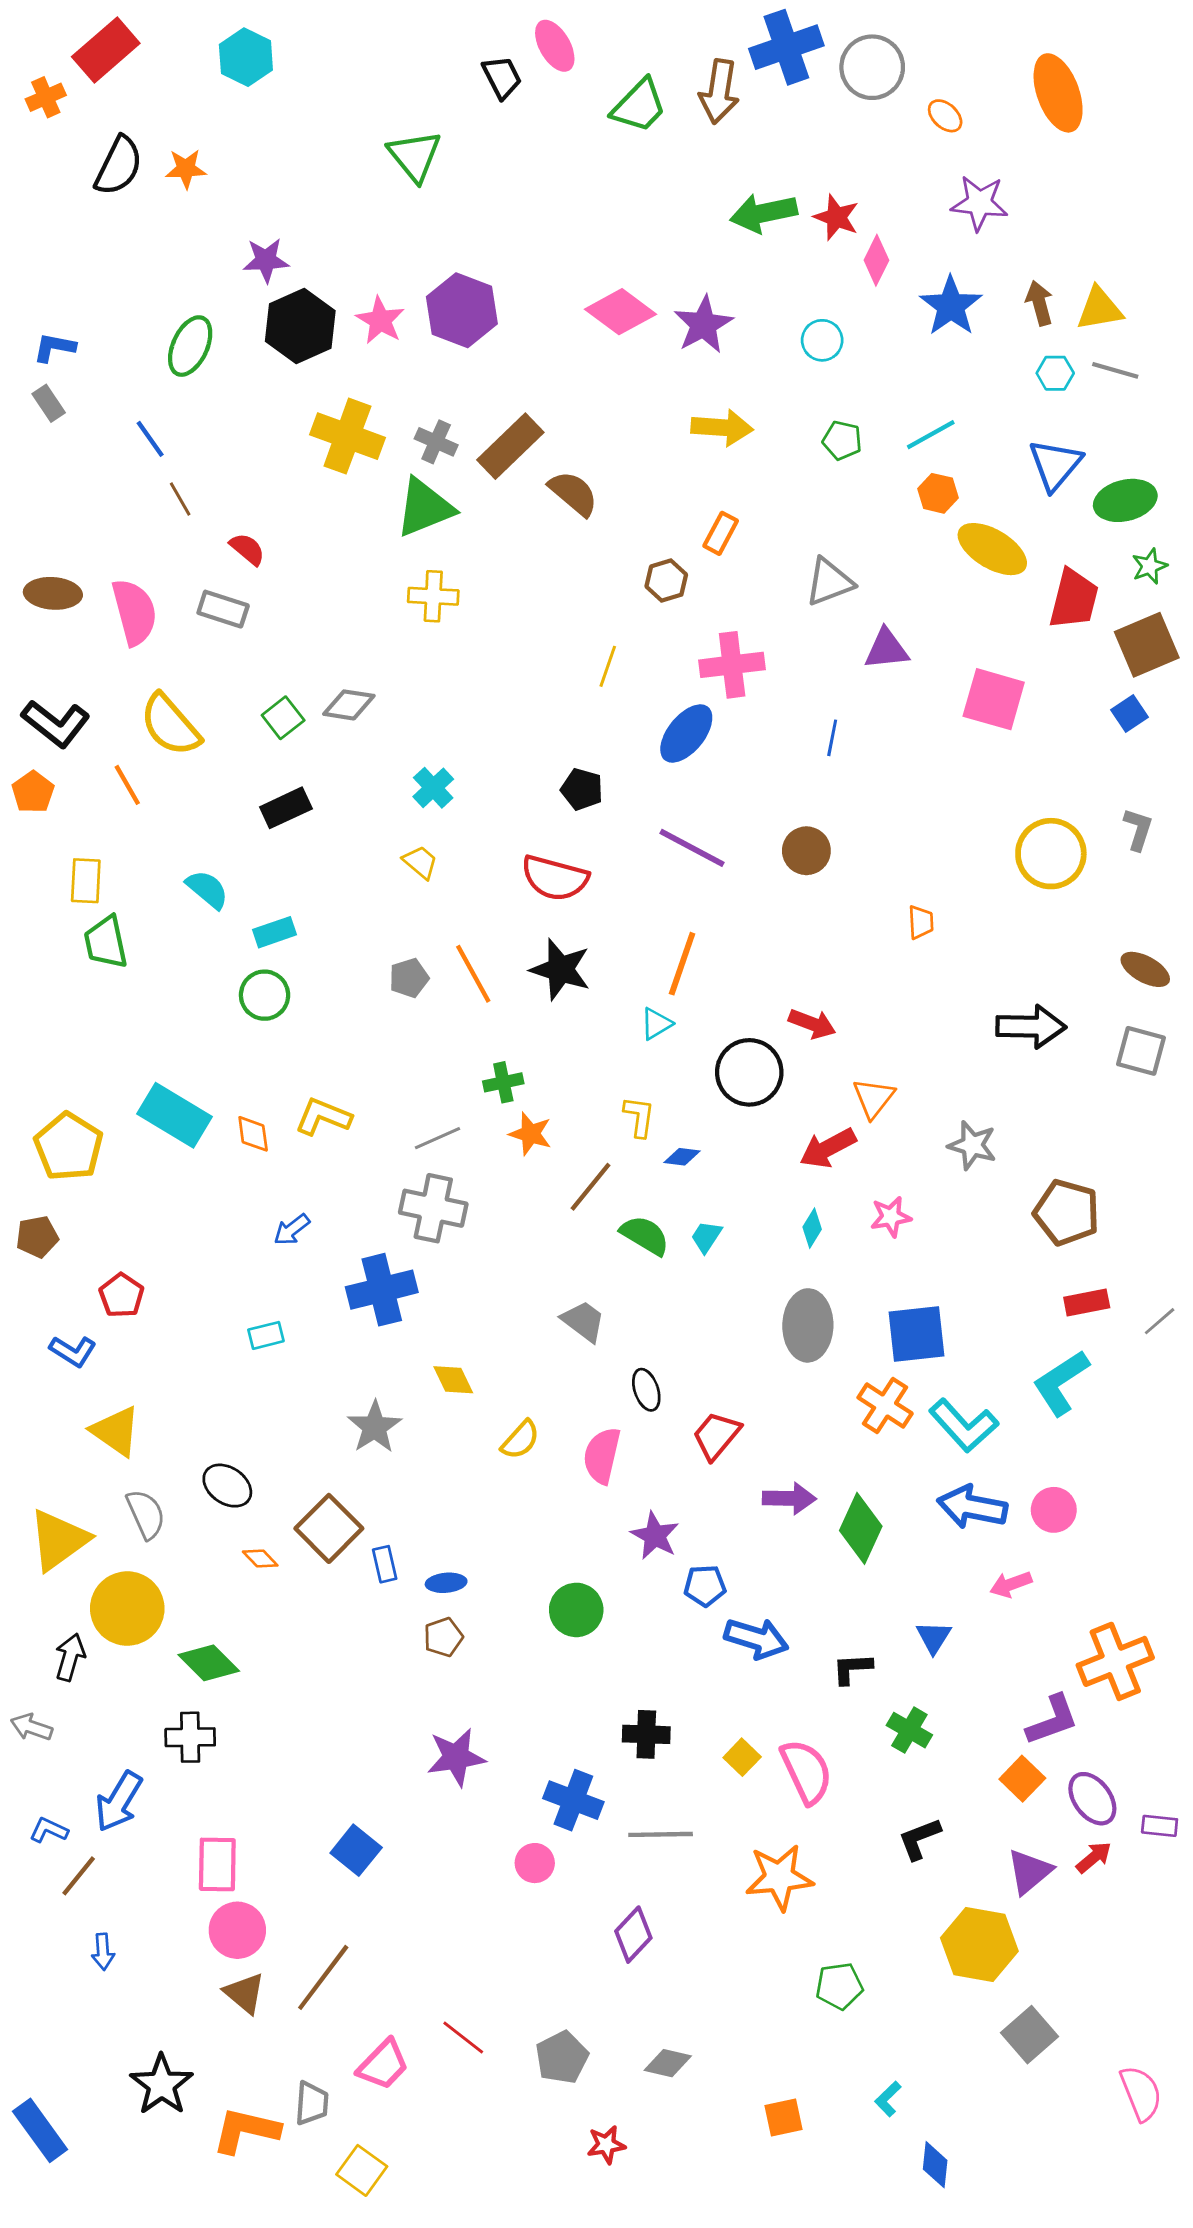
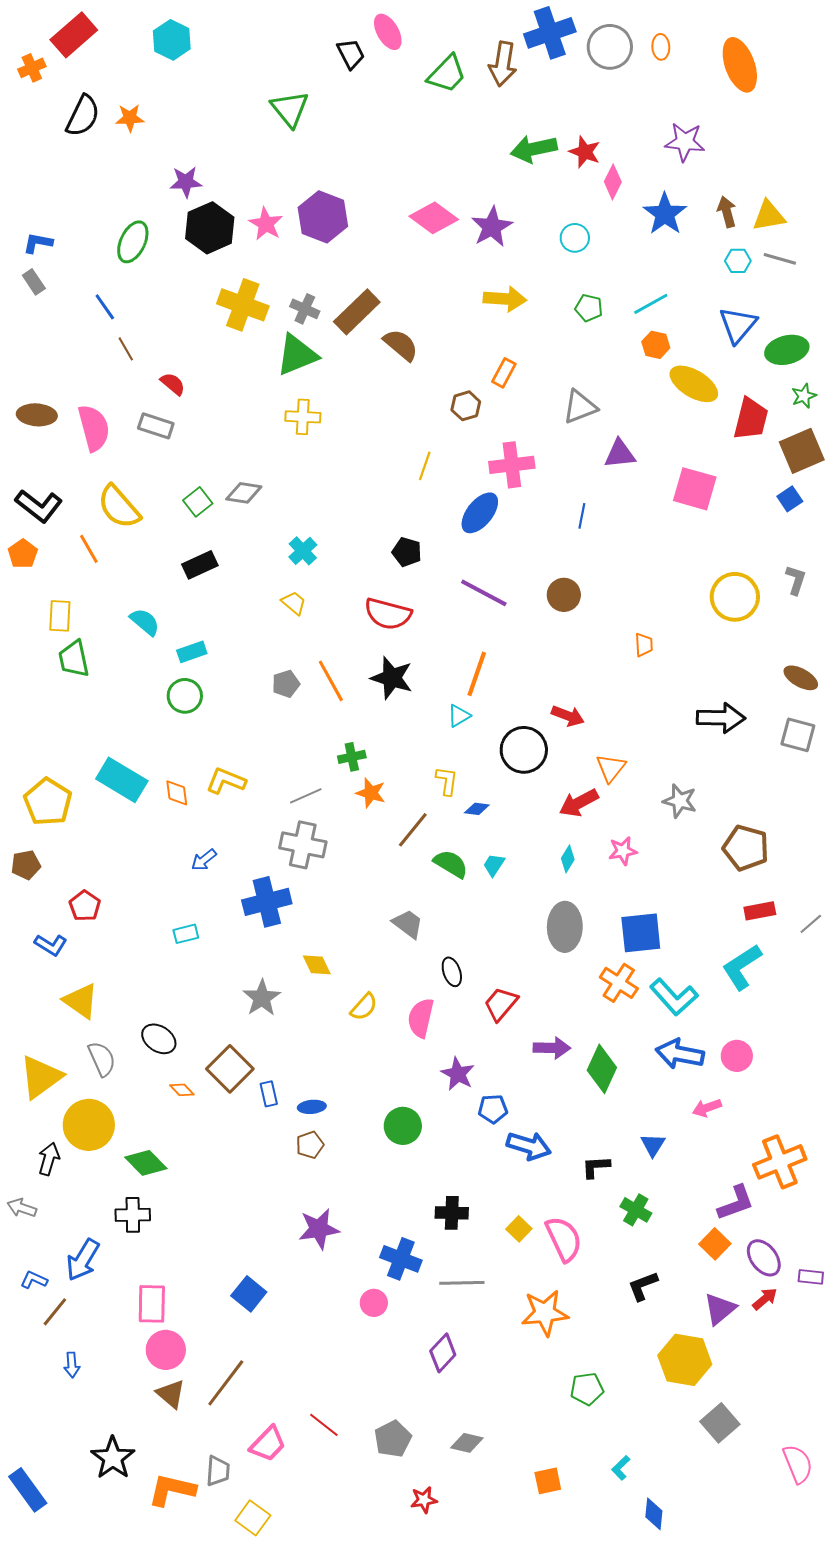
orange ellipse: (945, 116) -> (661, 47), moved, turned 45

